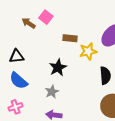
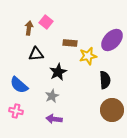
brown arrow: (29, 23) -> (29, 28), turned 64
black triangle: (17, 56) -> (36, 54), moved
pink cross: (16, 107) -> (16, 111), turned 32

